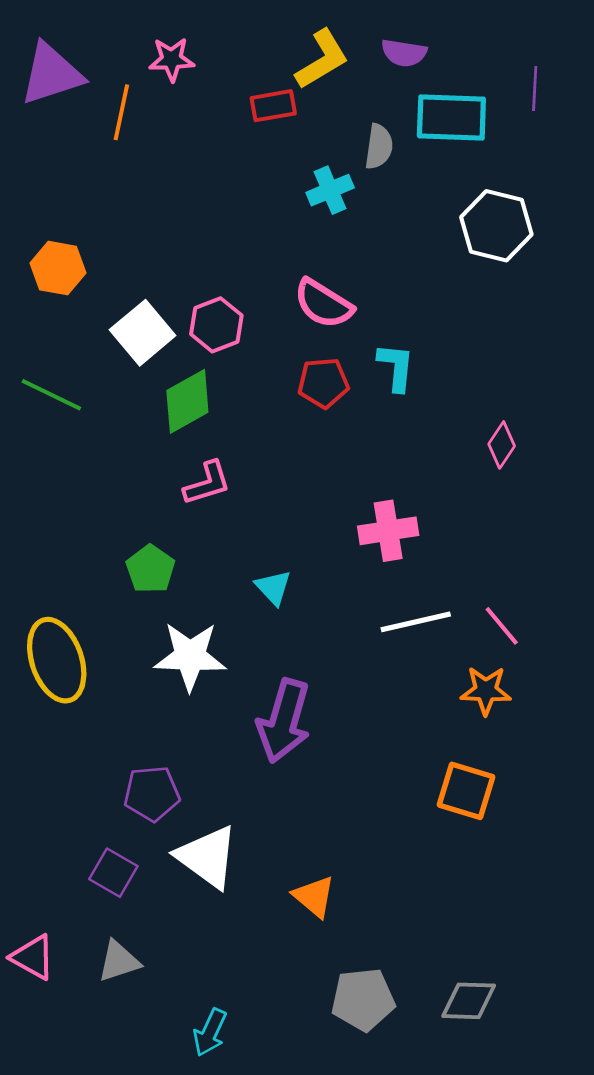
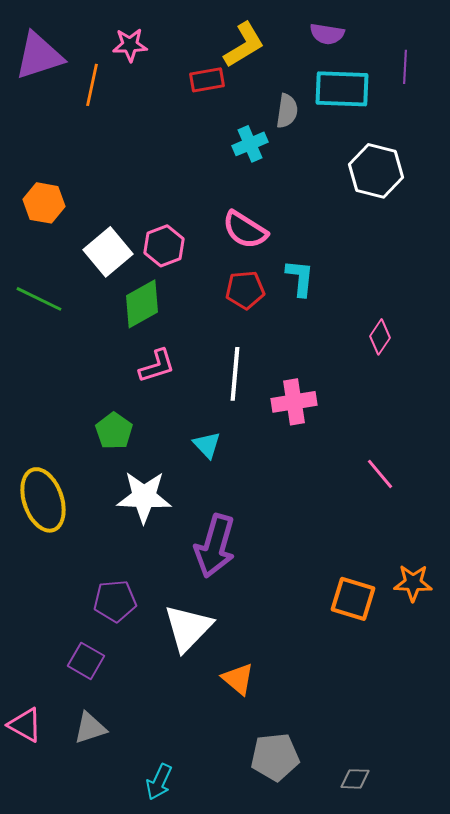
purple semicircle: (404, 53) -> (327, 34), moved
white line: (416, 622) -> (235, 374), moved, turned -72
orange star: (486, 691) -> (413, 583), moved
white triangle: (207, 857) -> (188, 628), moved, turned 38
gray diamond: (469, 1001) -> (355, 779), moved, size x0.7

